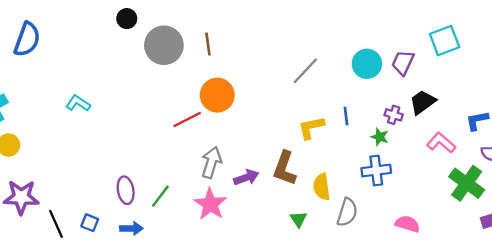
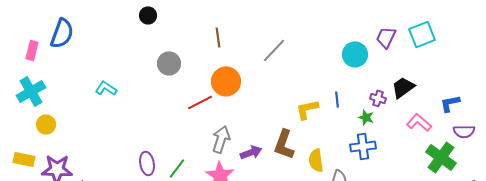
gray circle: (164, 45) -> (169, 63), moved, size x0.7
purple trapezoid: (403, 63) -> (386, 37), moved
gray line: (305, 71) -> (274, 50), moved

